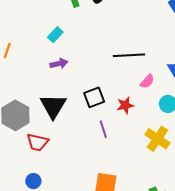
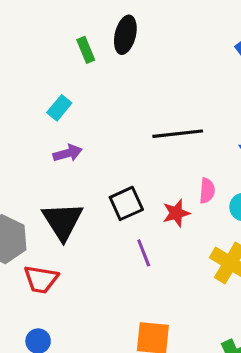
pink semicircle: (147, 81) -> (207, 191), moved, turned -35

